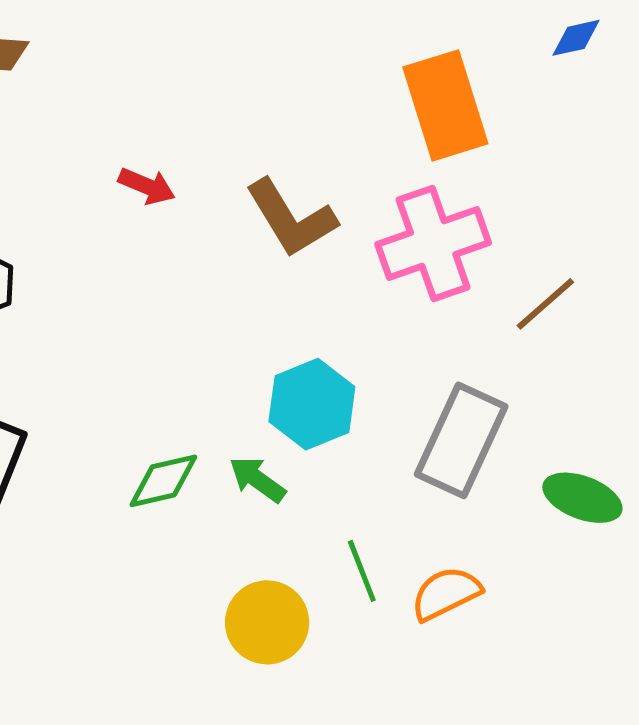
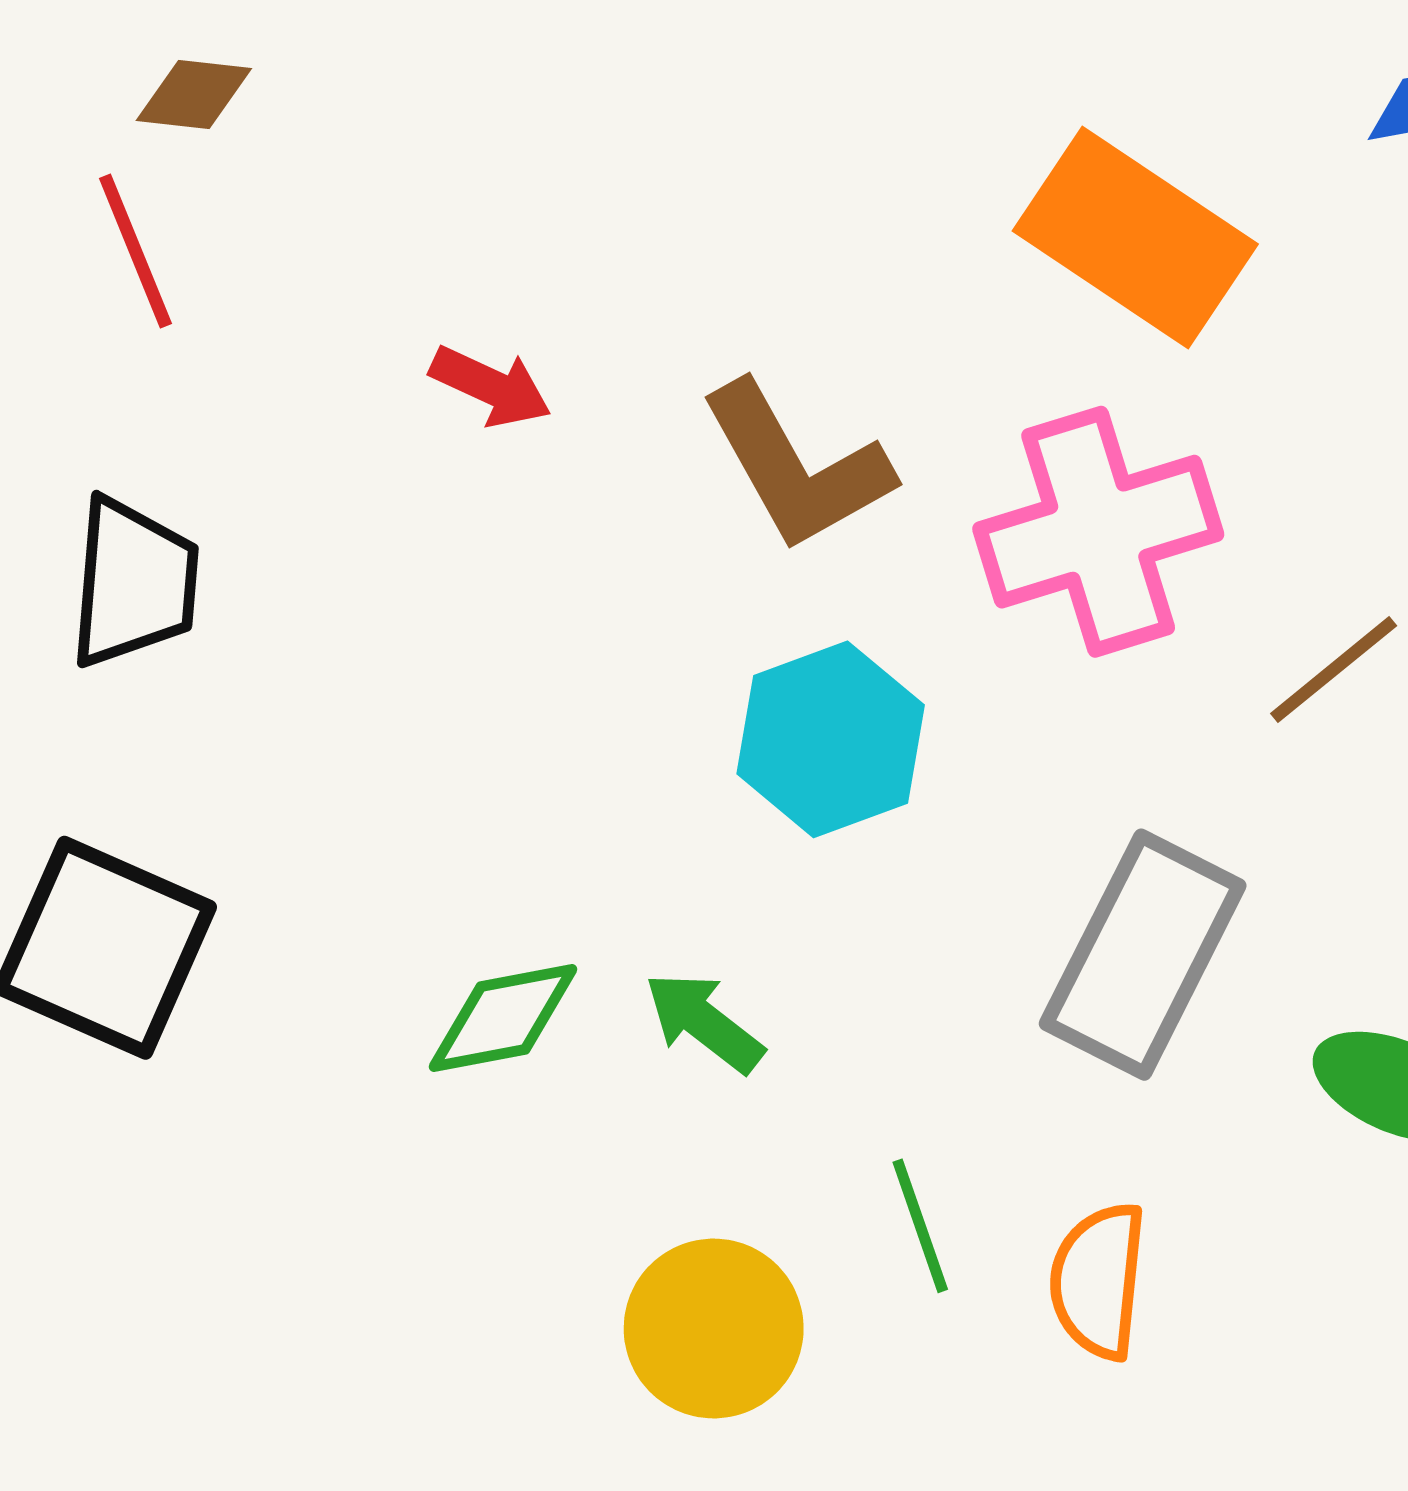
orange rectangle: (445, 105) -> (1135, 238), turned -41
cyan hexagon: (312, 404) -> (831, 739), moved
orange semicircle: (446, 593) -> (1098, 1281), turned -60

